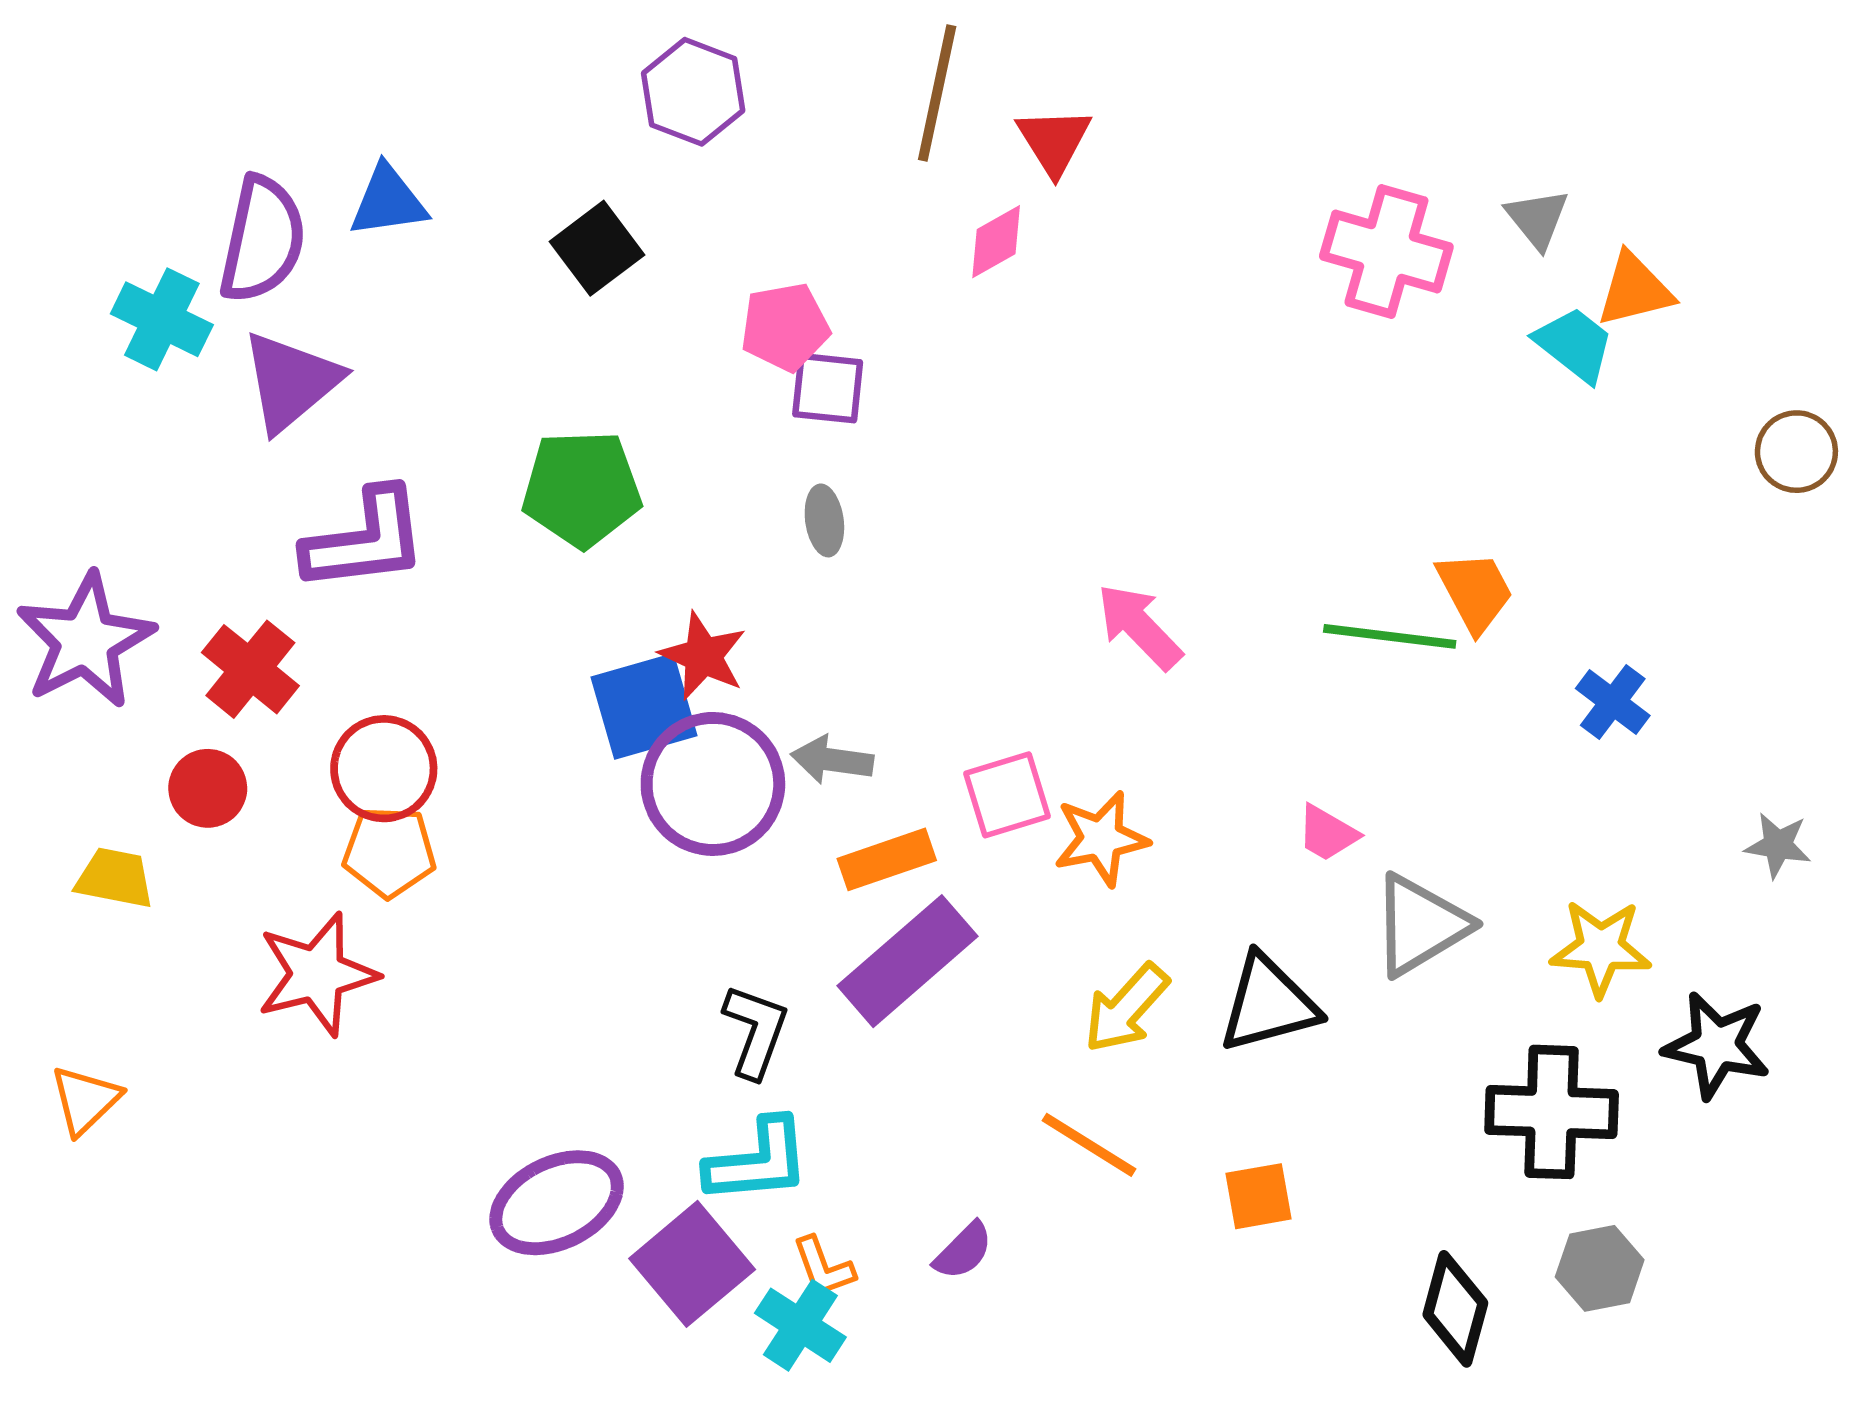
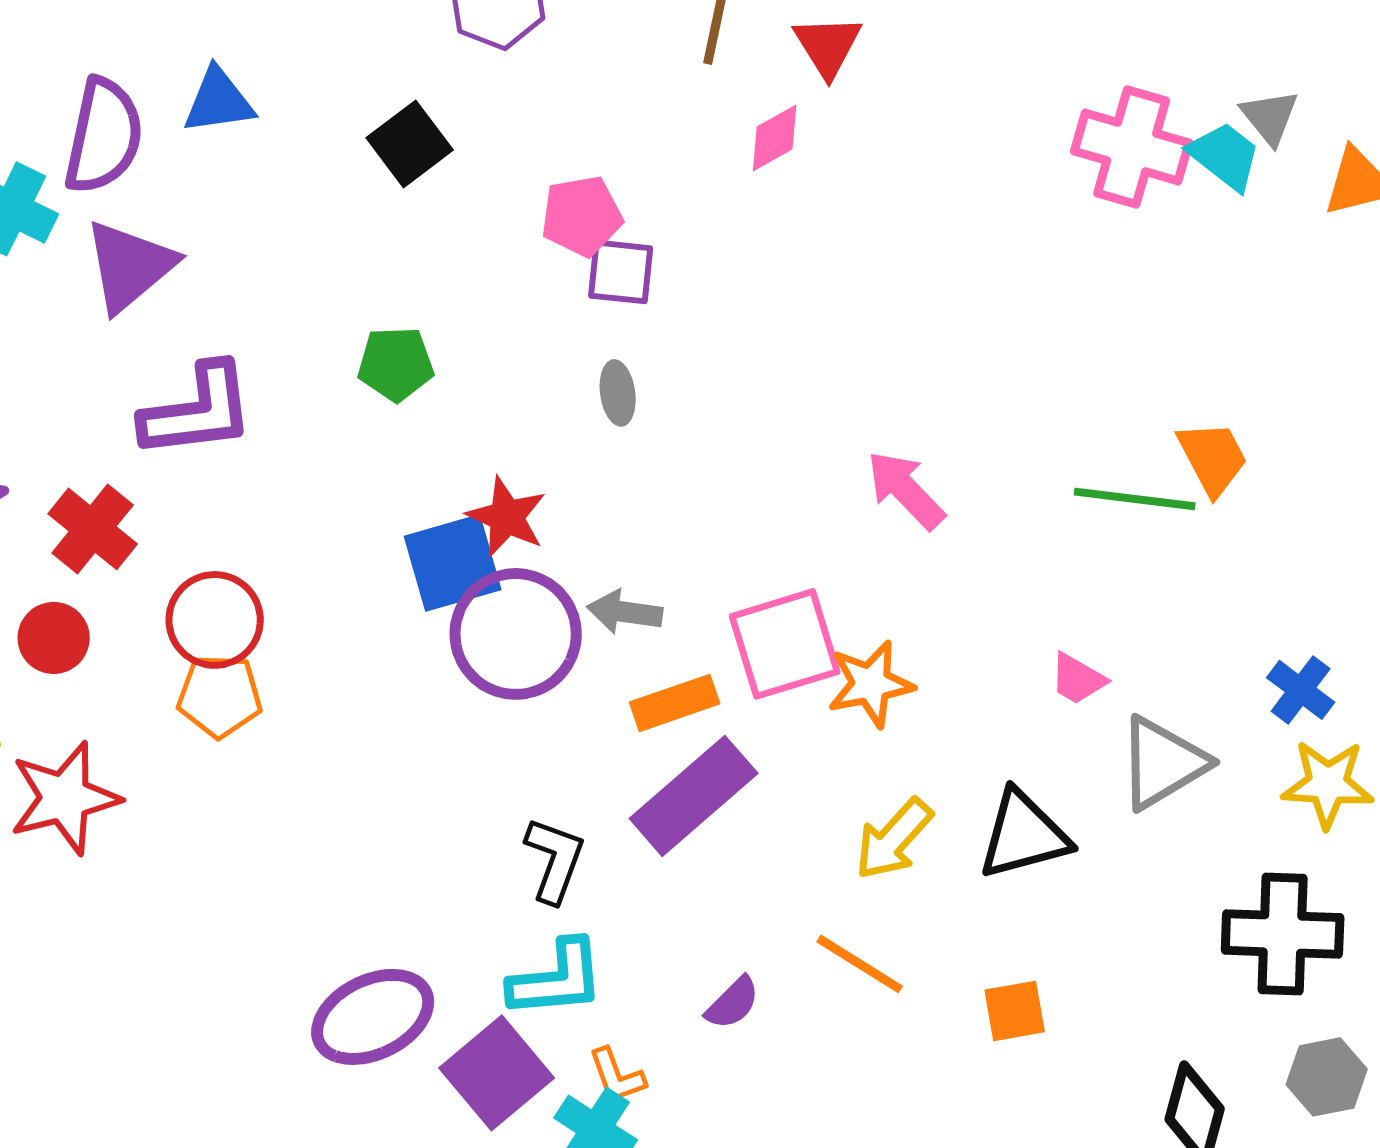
cyan trapezoid: (1574, 344) -> (1225, 156), moved
green pentagon: (582, 489) -> (396, 364), size x0.7
blue cross: (1613, 702) -> (1301, 690), moved
pink square: (1007, 795) -> (785, 644), size x1.4
red star: (317, 974) -> (65, 798), moved
purple semicircle: (963, 1251) -> (733, 1003), moved

